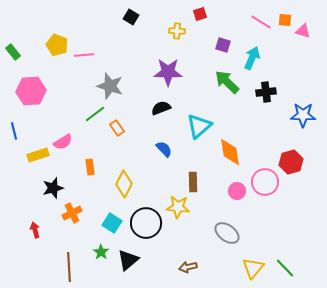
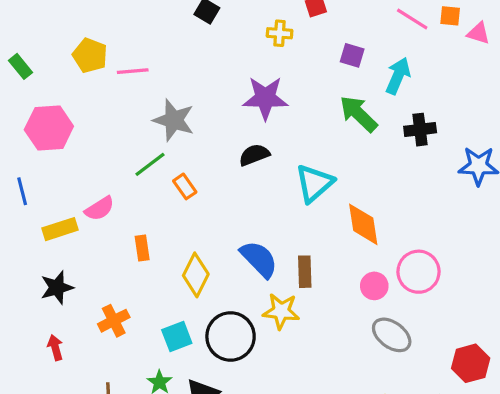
blue semicircle: (164, 149) -> (259, 259), moved, size x1.5
red hexagon: (291, 162) -> (471, 363), moved
black star: (53, 188) -> (57, 288), moved
cyan square: (112, 223) -> (177, 336), turned 36
gray ellipse: (227, 233) -> (392, 335), moved

